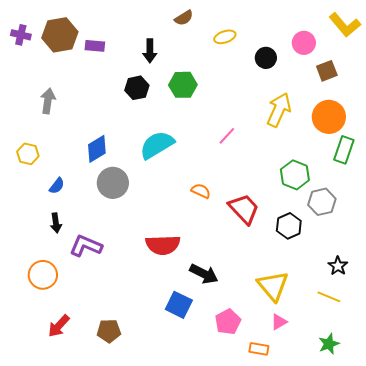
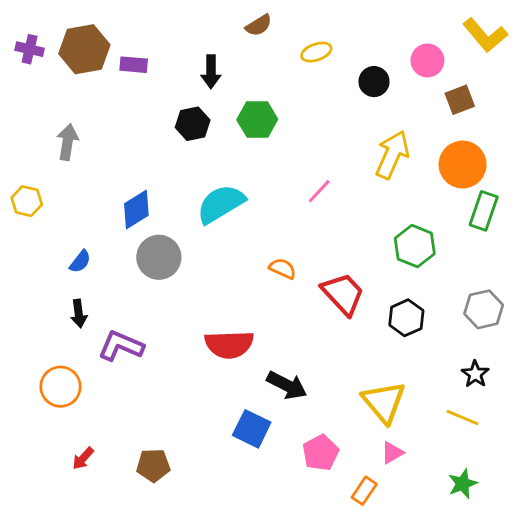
yellow hexagon: (28, 154) -> (27, 201), moved
gray hexagon: (322, 202) -> (484, 309), moved
red arrow: (59, 326) -> (83, 458), size x0.7
orange rectangle: (259, 349) -> (364, 491), turned -66

